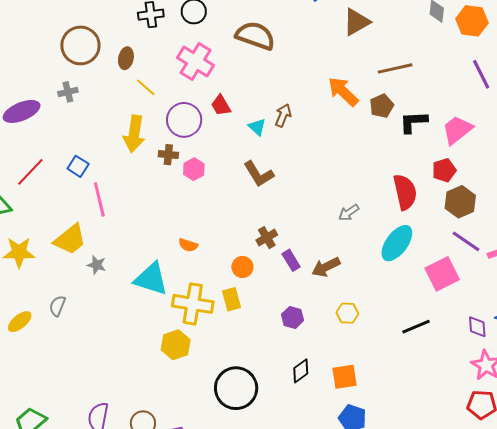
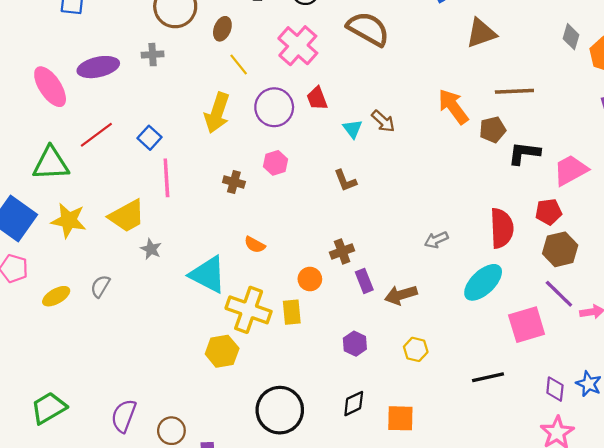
brown arrow: (283, 115) -> (383, 121), turned 100
brown cross: (168, 155) -> (234, 182), moved
brown L-shape: (259, 174) -> (345, 181), size x0.7

